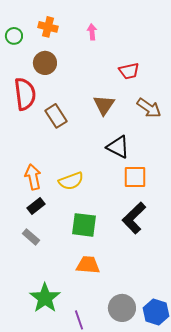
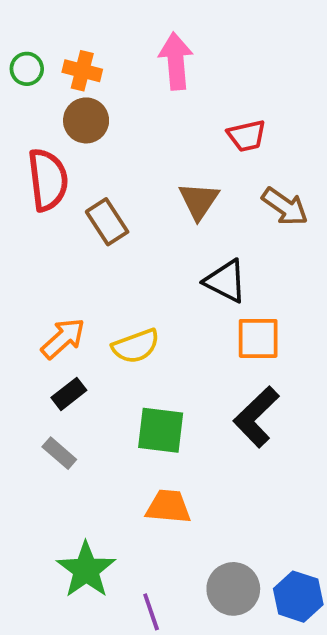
orange cross: (48, 27) -> (82, 71), moved
pink arrow: (92, 32) -> (176, 61), size x1.8
orange arrow: (33, 177) -> (63, 338), turned 60

